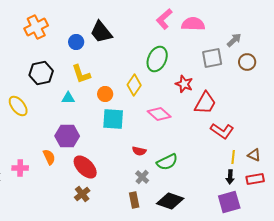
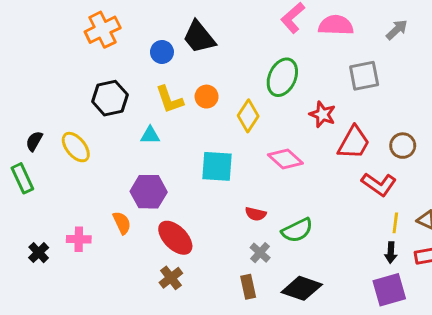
gray arrow: (234, 40) -> (397, 30), moved
brown circle: (247, 62) -> (403, 146), moved
orange circle: (105, 94) -> (207, 97), moved

